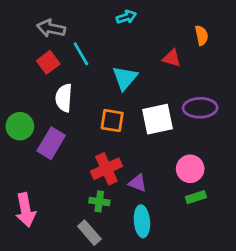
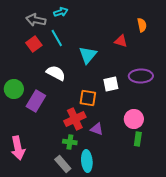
cyan arrow: (126, 17) -> (61, 12), moved
white semicircle: (64, 98) -> (56, 73), moved, turned 114
white square: (158, 119) -> (111, 84), size x0.7
orange square: (112, 121) -> (88, 98), moved
green rectangle: (196, 197) -> (138, 139), turned -64
cyan ellipse: (142, 221) -> (87, 161), moved

